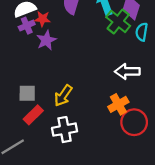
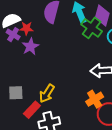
purple cross: (27, 26) -> (13, 35), turned -32
red rectangle: (33, 115) -> (32, 110), moved

